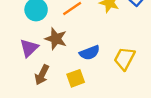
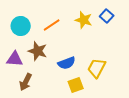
purple triangle: (29, 48) -> (15, 59), turned 48
yellow square: (76, 78) -> (76, 85), moved

